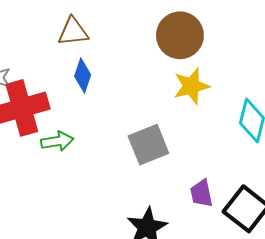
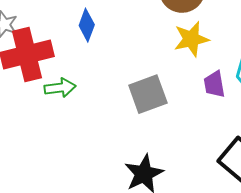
purple trapezoid: (201, 193) -> (214, 84), moved

